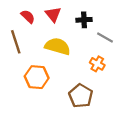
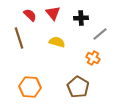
gray line: (105, 37) -> (100, 34), turned -70
yellow semicircle: (58, 46) -> (57, 42), size x0.7
orange hexagon: (37, 77) -> (30, 87), moved

